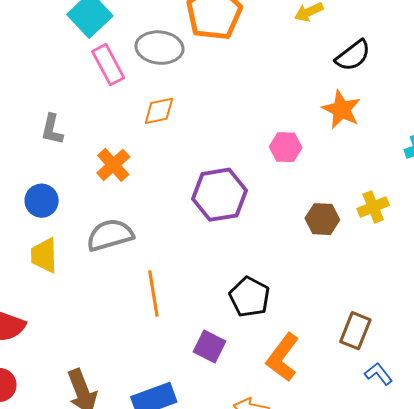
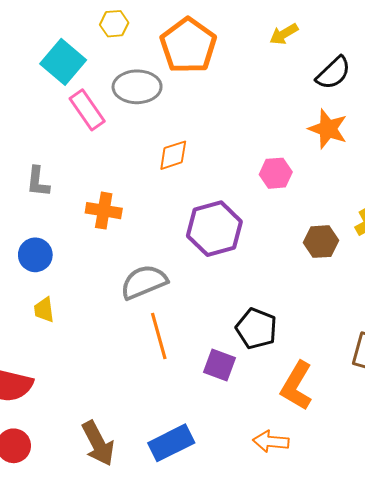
orange diamond: (159, 111) -> (173, 155), moved
orange cross: (113, 165) -> (104, 211), turned -32
gray semicircle: (110, 235) -> (144, 282), moved
yellow trapezoid: (44, 255) -> (44, 310), size x0.7
purple square: (209, 347) -> (220, 365), moved

